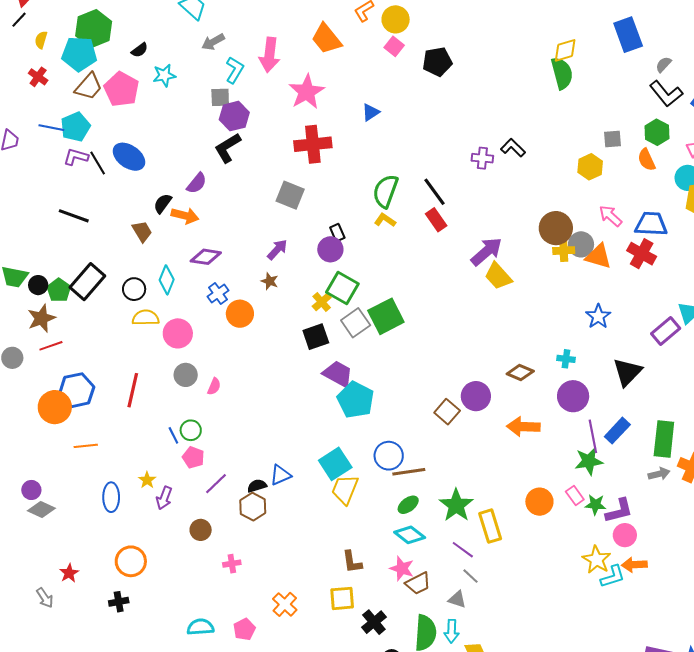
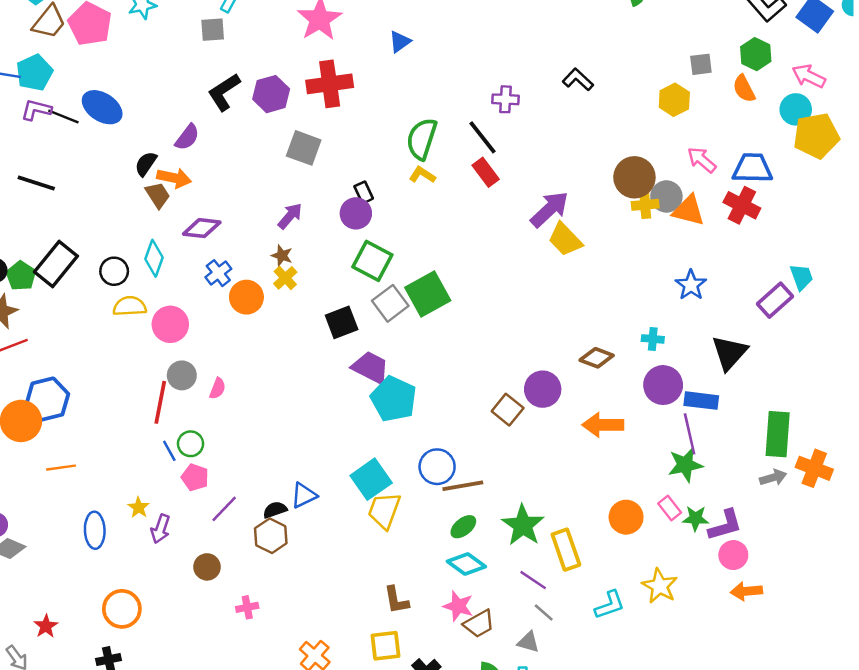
purple hexagon: (234, 116) -> (271, 94), moved
purple cross: (482, 158) -> (506, 99), moved
black line: (98, 163) -> (63, 116), turned -35
brown trapezoid: (142, 231) -> (158, 195), moved
yellow cross: (322, 302) -> (285, 278), moved
red line: (133, 390) -> (160, 402), moved
blue rectangle: (617, 431) -> (701, 401), moved, turned 56
yellow star: (597, 560) -> (660, 586), moved
cyan L-shape: (613, 577) -> (610, 605), moved

